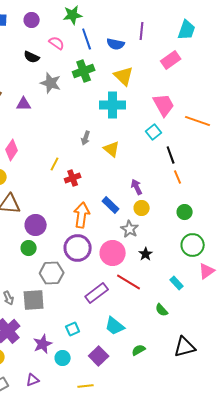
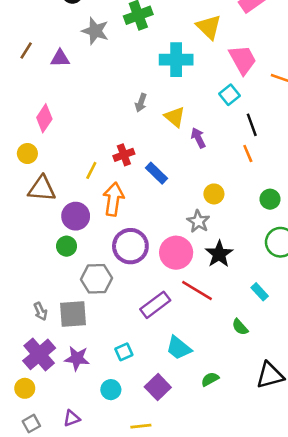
yellow triangle: (124, 76) -> (209, 27), moved
yellow line: (55, 164) -> (91, 170), moved
orange line: (178, 177) -> (248, 154), moved
purple arrow: (137, 187) -> (198, 138), moved
blue rectangle: (111, 205) -> (157, 173), moved
orange arrow: (82, 215) -> (113, 199), moved
black star: (146, 254) -> (219, 254), size x1.5
purple star: (43, 344) -> (77, 358), moved, turned 30

